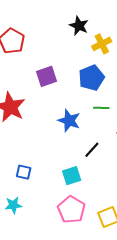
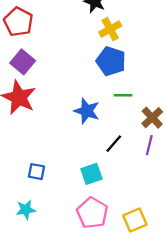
yellow cross: (102, 44) -> (110, 29), moved
purple square: (47, 76) -> (23, 62), moved, turned -30
blue pentagon: (91, 78) -> (111, 61), turned -30

